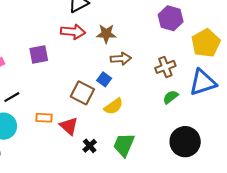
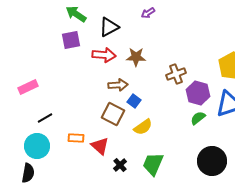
purple hexagon: (171, 18) -> (198, 93), moved
purple square: (39, 55) -> (71, 40), moved
brown arrow: (121, 59) -> (118, 85), moved
brown cross: (165, 67) -> (176, 74), moved

